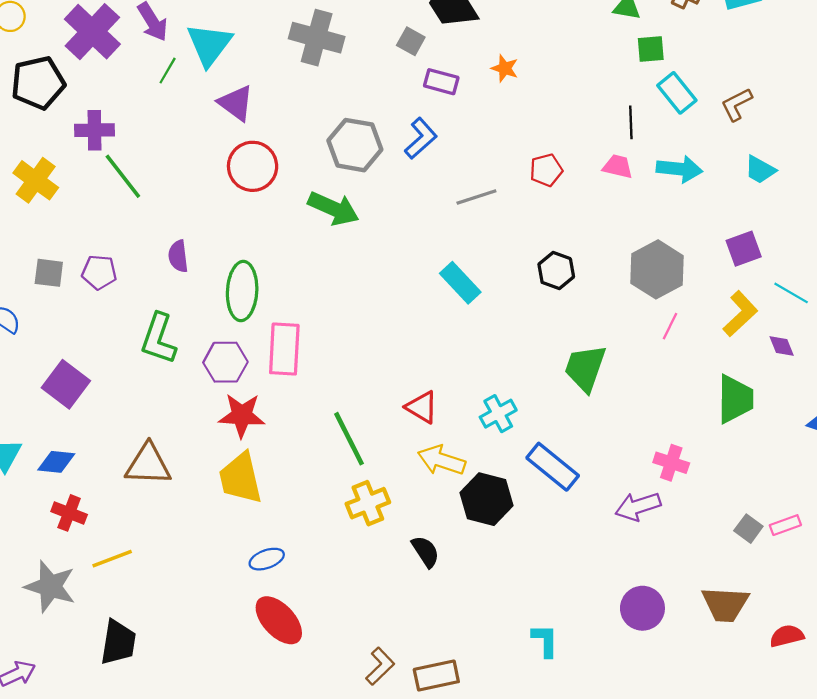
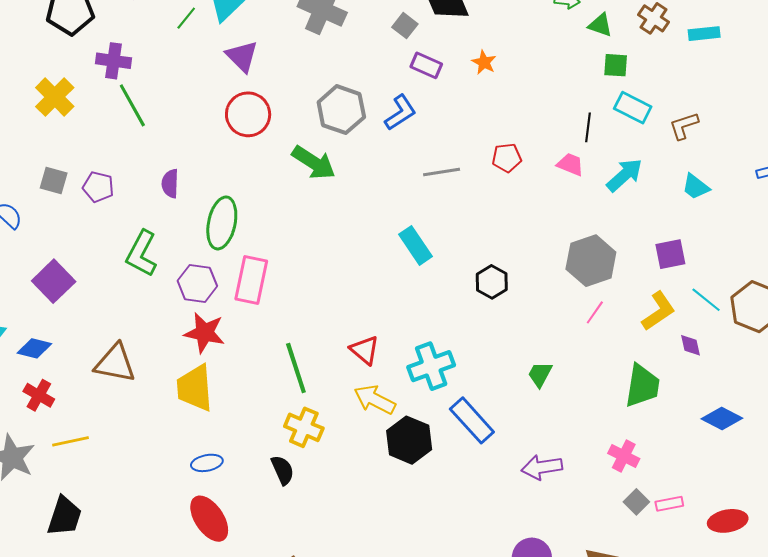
cyan rectangle: (677, 93) -> (633, 108), turned -33
cyan arrow: (679, 169) -> (624, 175), turned -57
black hexagon: (556, 271) -> (492, 282), moved
green trapezoid: (585, 368) -> (540, 374), moved, size x0.6
cyan cross: (498, 414) -> (431, 366), size x1.4
pink cross: (671, 463) -> (624, 456), moved
yellow cross: (368, 503) -> (304, 427), turned 36
black semicircle: (425, 552) -> (283, 470), moved

